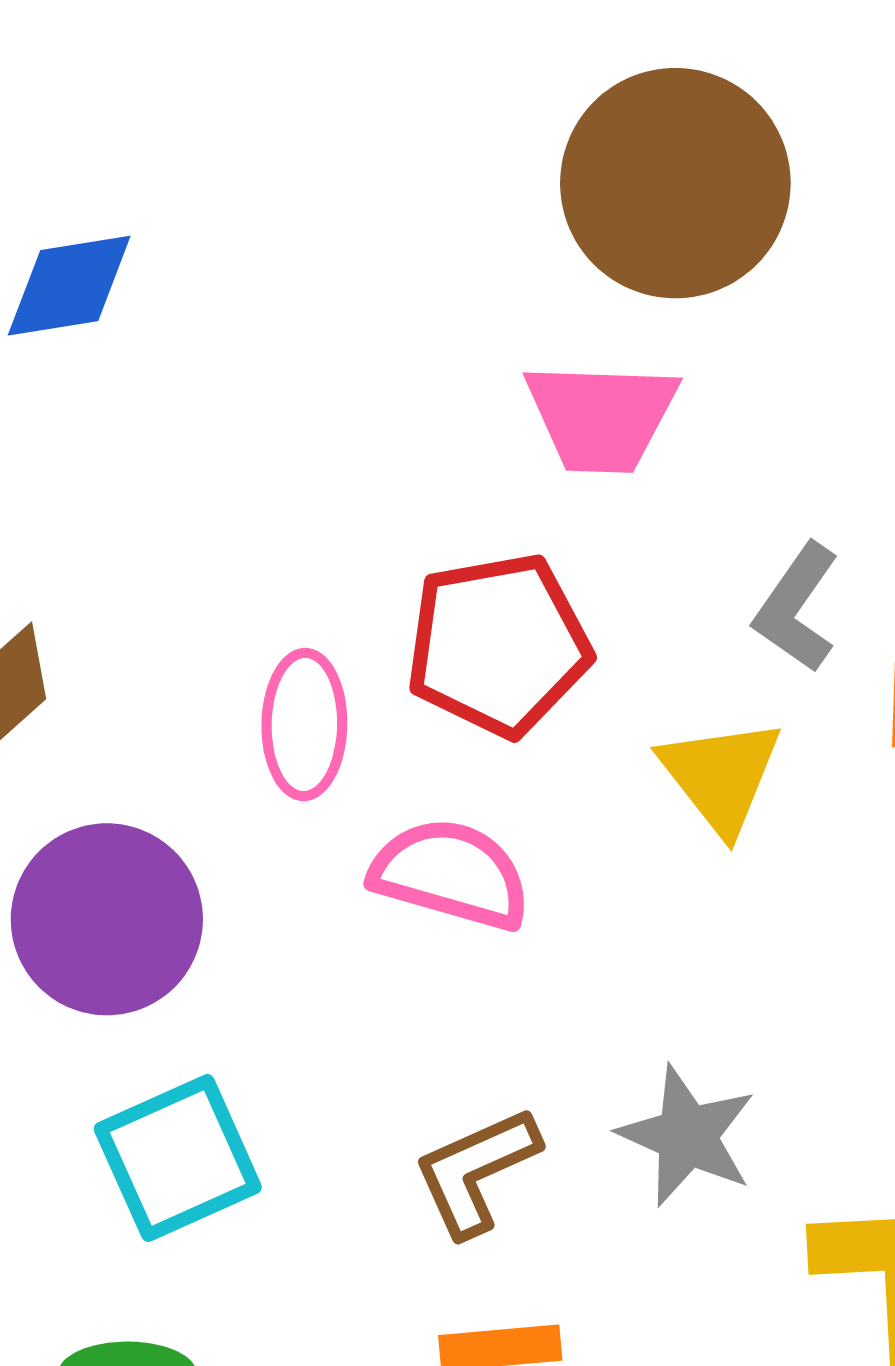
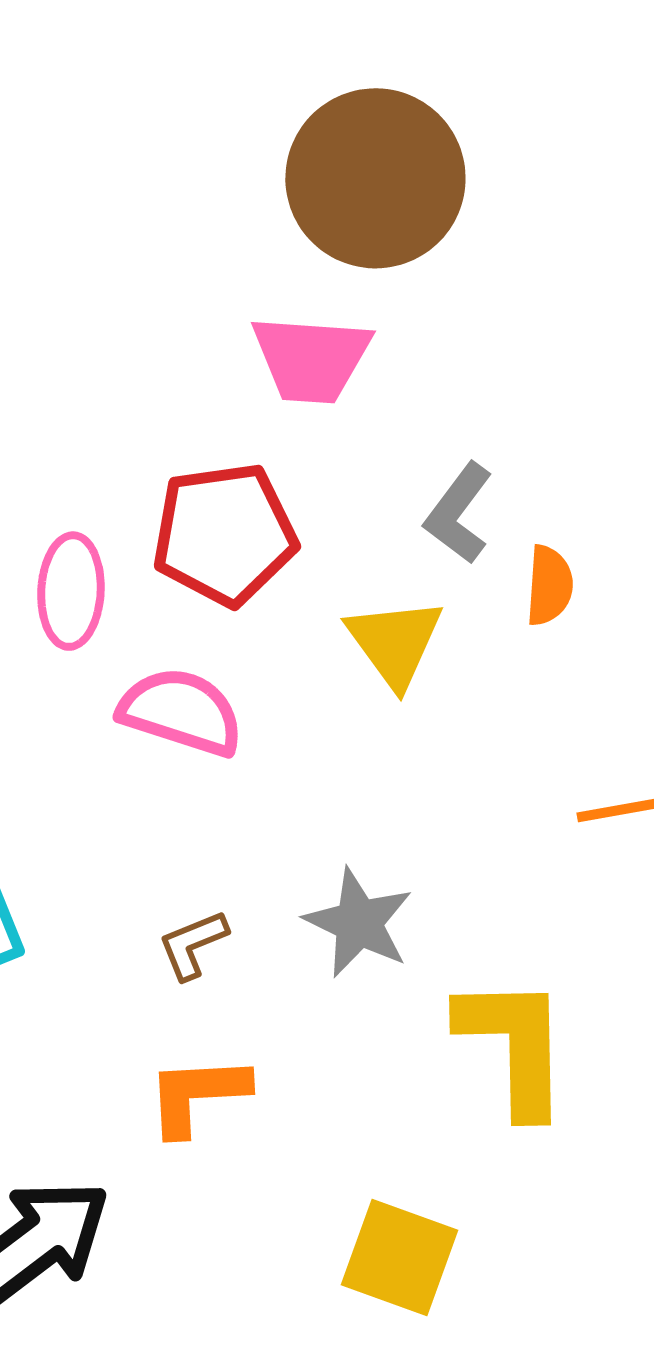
brown L-shape: (476, 1171) -> (193, 945), size x0.7

